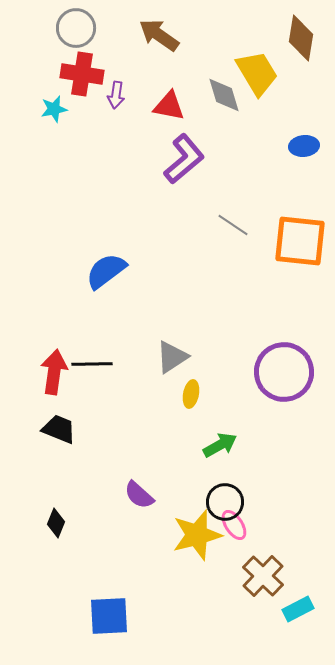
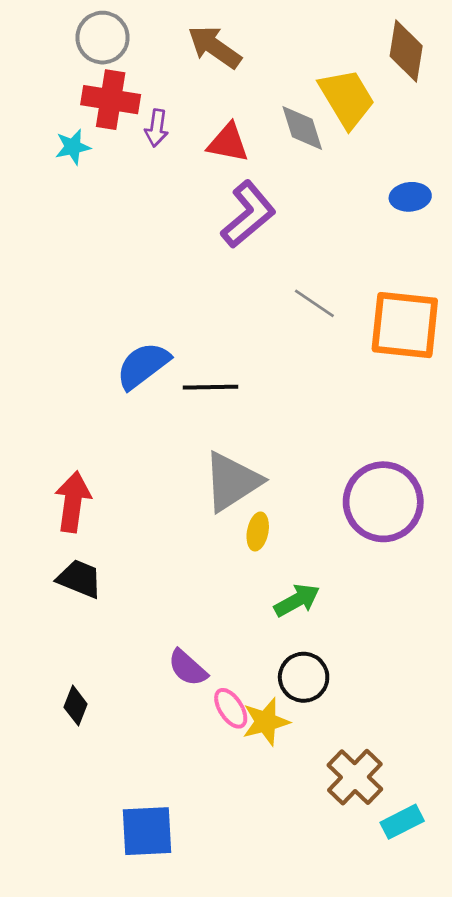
gray triangle: (172, 357) -> (232, 482), size x1.4
black line: (92, 364) -> (210, 387), moved
pink ellipse: (234, 525) -> (231, 708), moved
yellow star: (197, 535) -> (266, 722), size x0.7

